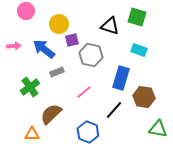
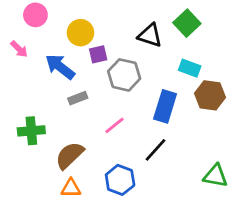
green square: (137, 17) -> (187, 23), turned 30
pink arrow: (14, 46) -> (19, 49), moved, turned 48
green cross: (30, 87) -> (31, 131), moved, turned 30
brown hexagon: (144, 97) -> (210, 95), moved
orange triangle: (32, 134) -> (71, 188), moved

